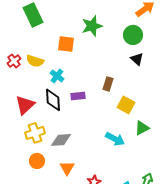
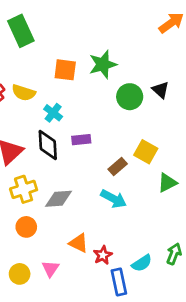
green star: (92, 26) -> (103, 64), moved
green circle: (133, 35) -> (130, 97), moved
brown rectangle: (108, 84) -> (118, 167), moved, turned 32
cyan arrow: (115, 139) -> (114, 199), moved
orange triangle: (67, 168) -> (79, 243), moved, turned -35

